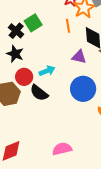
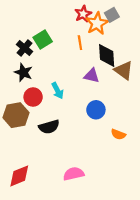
cyan arrow: (47, 71) -> (58, 91), turned 84
blue circle: (83, 89) -> (96, 110), size x0.7
black semicircle: (39, 93) -> (49, 127), moved, turned -54

